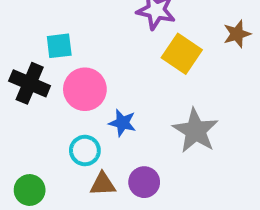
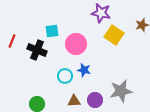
pink circle: (85, 89) -> (76, 44), moved
gray star: (196, 131) -> (121, 91), moved, turned 30
cyan circle: (85, 150) -> (65, 76), moved

